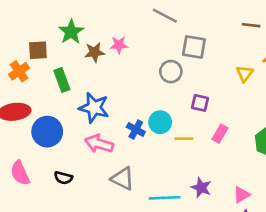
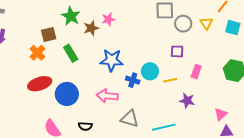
gray circle: (171, 72) -> (183, 24), moved
blue star: (94, 108) -> (112, 60), moved
purple star: (201, 188) -> (187, 101), moved

